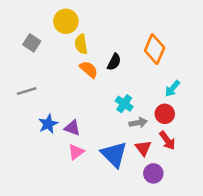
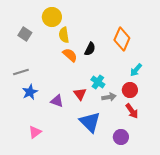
blue star: (48, 124) -> (30, 92), moved
red triangle: (143, 148) -> (80, 94), moved
pink triangle: (76, 152) -> (35, 132), moved

